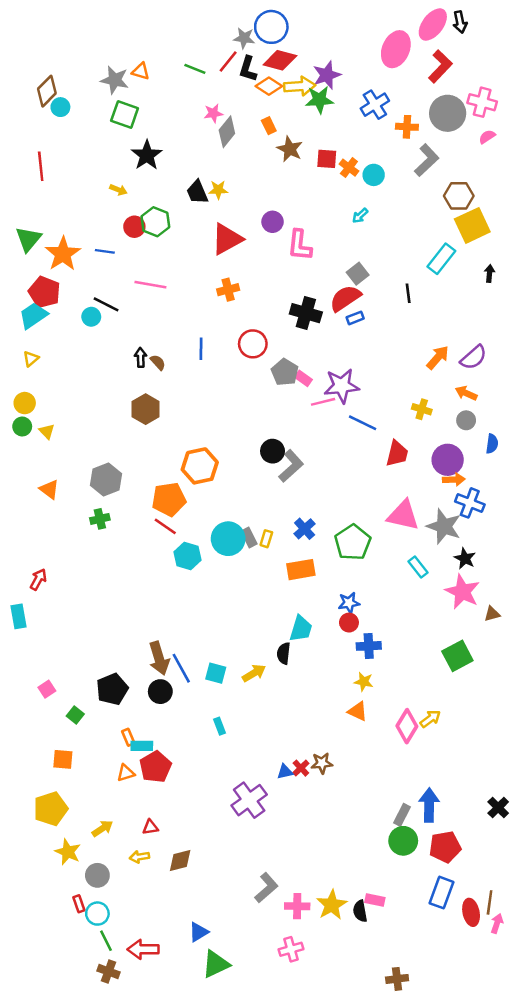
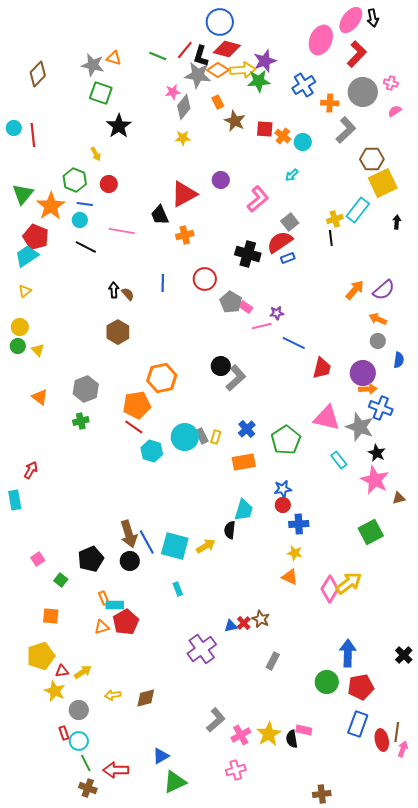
gray star: (244, 38) -> (198, 75), moved, size x1.5
pink cross: (482, 102) -> (391, 83), size x0.6
cyan circle: (60, 107) -> (14, 128), moved
yellow arrow: (118, 190) -> (96, 154), turned 40
yellow star: (218, 190) -> (183, 138), moved
black trapezoid: (197, 192) -> (160, 215), moved
green hexagon: (155, 222) -> (75, 180), moved
pink L-shape: (300, 245) -> (258, 199), moved, turned -136
cyan circle: (91, 317) -> (80, 220), moved
purple star: (342, 386) -> (277, 313), size x0.5
yellow cross: (422, 409) -> (335, 219), moved, turned -35
cyan square: (216, 673) -> (175, 546), size x1.6
yellow arrow: (430, 719) -> (349, 583), size x1.5
brown star: (322, 763) -> (261, 619), turned 30
gray rectangle: (402, 815) -> (273, 661), moved
red triangle: (150, 827) -> (62, 671), moved
pink cross: (297, 906) -> (241, 735), turned -30

